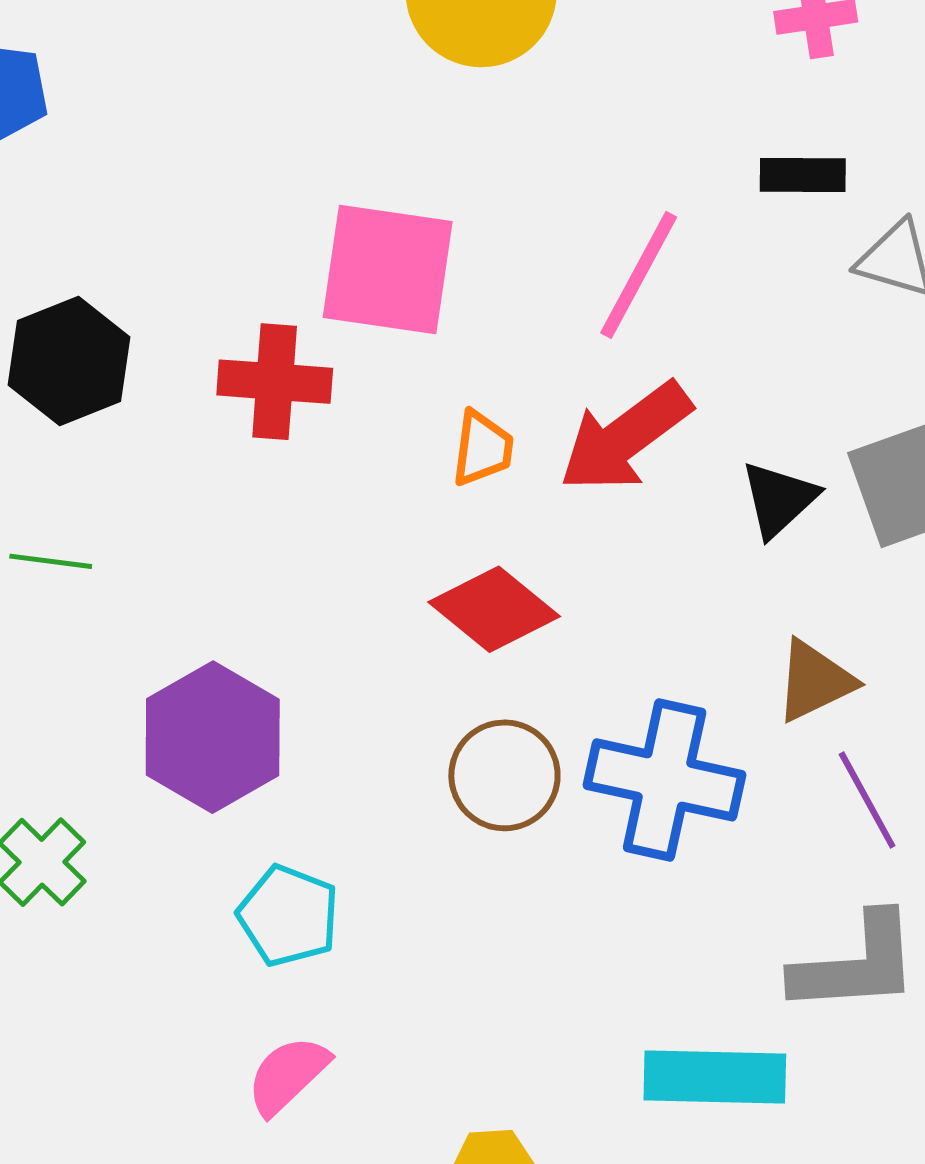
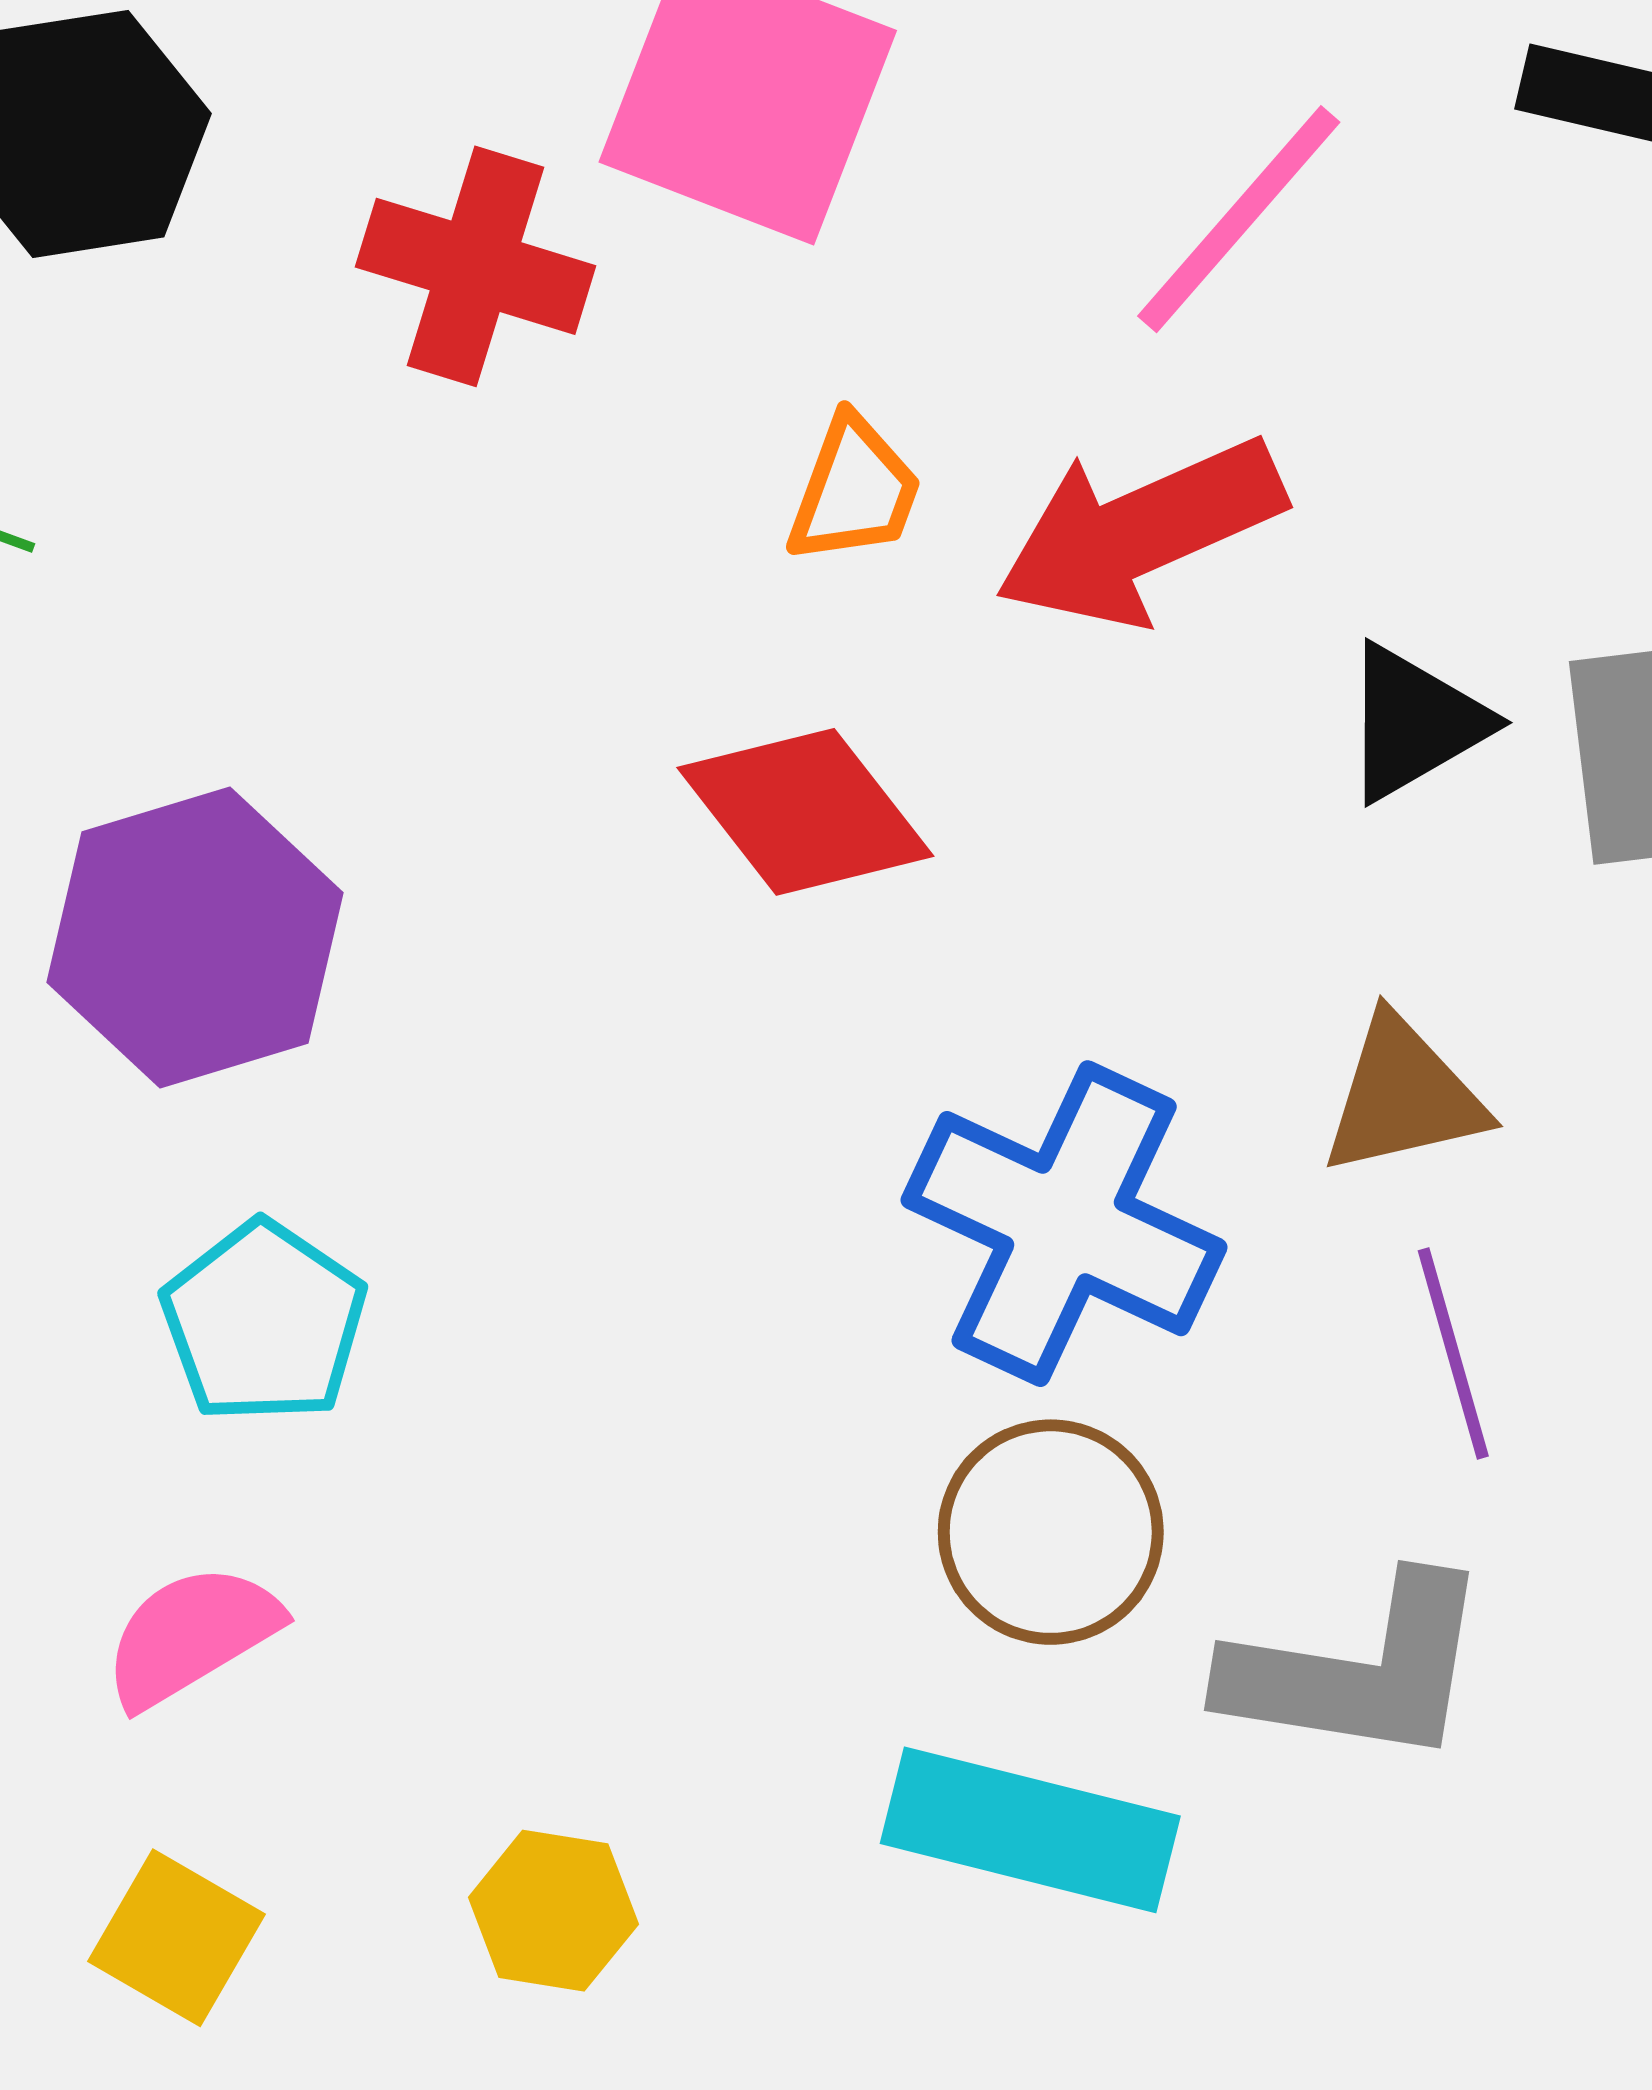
brown circle: (504, 775) -> (1051, 1532), moved

